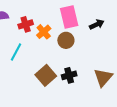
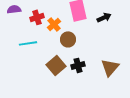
brown circle: (66, 40) -> (68, 39), moved
cyan line: (16, 52) -> (28, 43), turned 54

